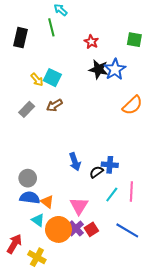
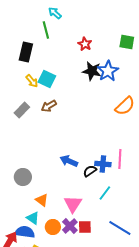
black rectangle: (21, 38) -> (26, 52), moved
blue arrow: (75, 162) -> (69, 161), turned 132
pink line: (131, 191) -> (120, 159), moved
blue semicircle: (30, 198) -> (25, 232), moved
orange circle: (58, 229) -> (53, 227), size x0.6
red square: (91, 229) -> (85, 227), turned 32

